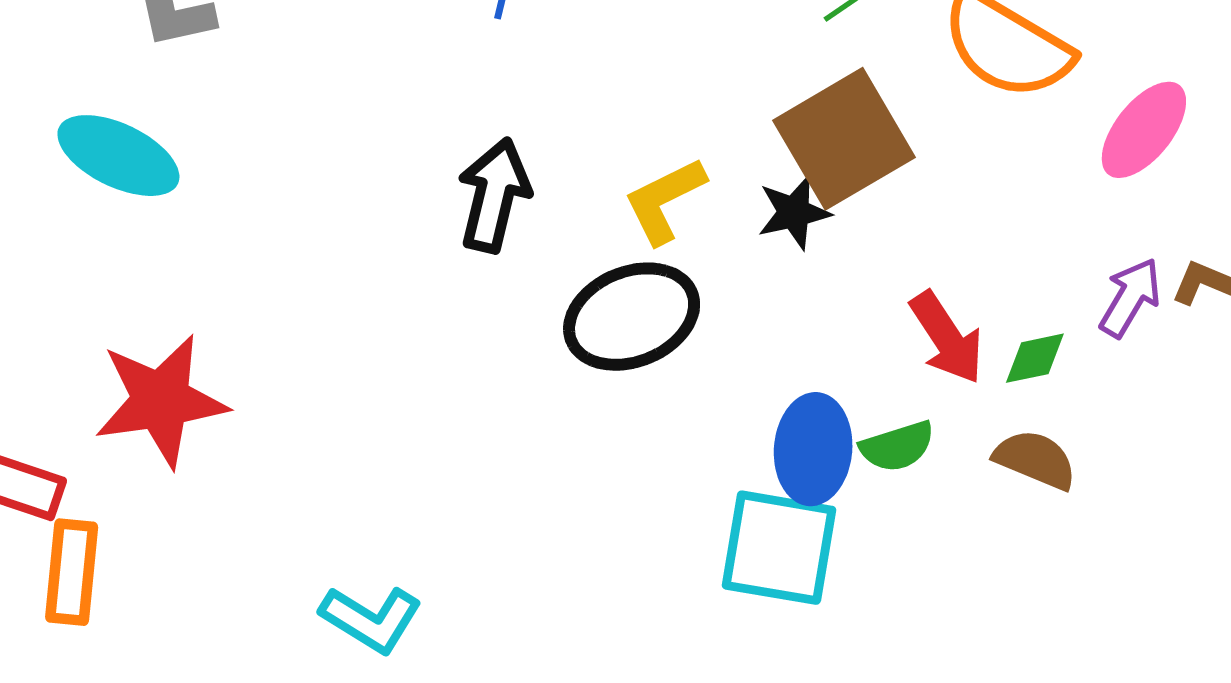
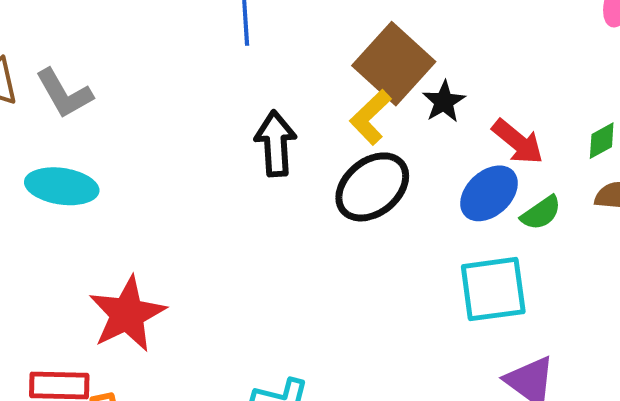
brown square: (844, 139) -> (394, 64), moved
red arrow: (947, 338) -> (518, 142), moved
blue ellipse: (813, 449) -> (489, 193), moved, turned 60

